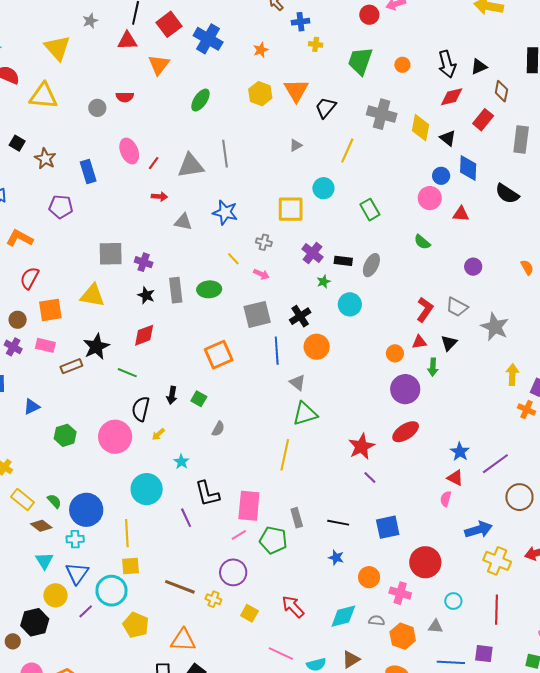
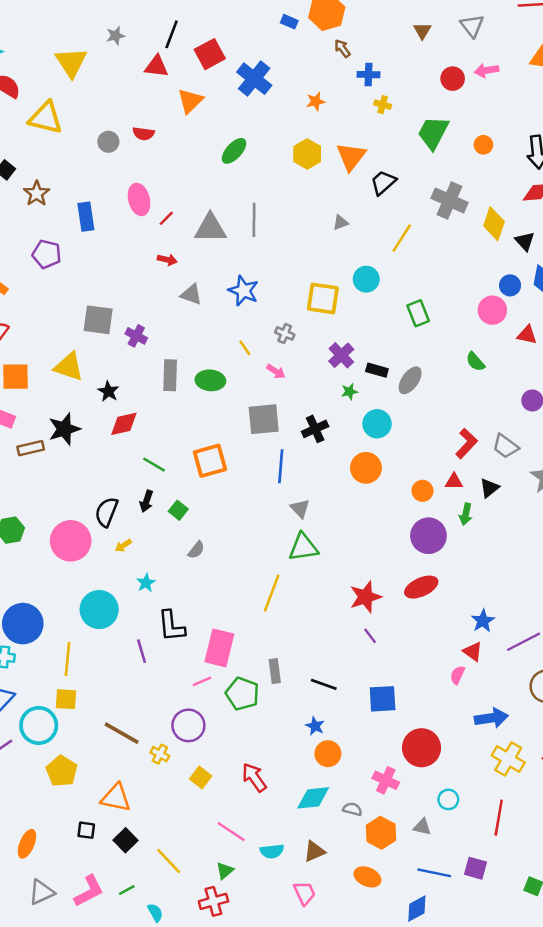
black star: (146, 295) -> (108, 391), moved
orange circle: (317, 347) -> (366, 468), moved
green line: (127, 373) -> (154, 465), moved
orange circle: (369, 577) -> (328, 754), moved

